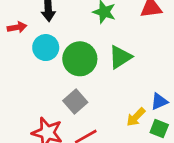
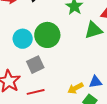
cyan circle: (46, 48) -> (23, 39), moved
green triangle: (120, 57) -> (93, 30), moved

